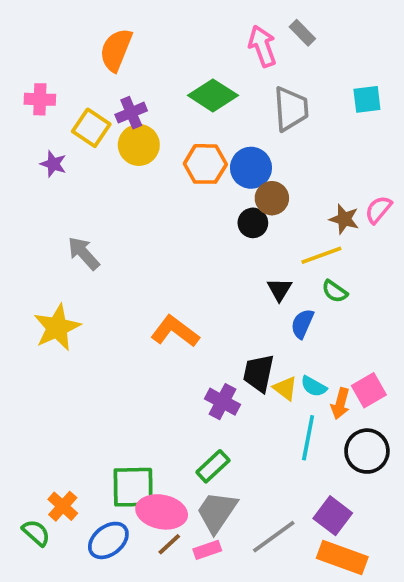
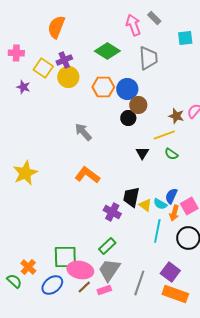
cyan square: (367, 99) -> (185, 38), moved
gray arrow: (84, 253) -> (83, 132), moved
blue semicircle: (302, 324) -> (171, 196), moved
gray line: (274, 537) -> (139, 283), turned -35

